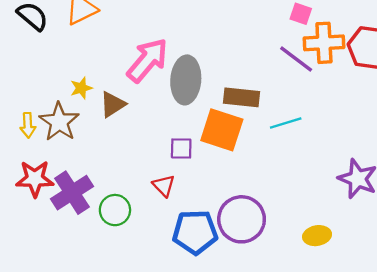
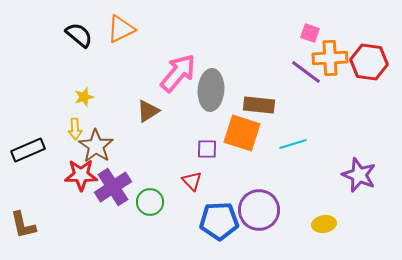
yellow star: (81, 88) -> (84, 97), moved
brown star: (59, 122) -> (96, 146), moved
cyan line: (286, 123) -> (293, 144), moved

